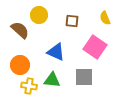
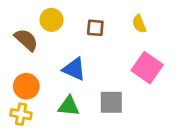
pink square: (95, 47) -> (147, 68), moved
yellow cross: (29, 86) -> (21, 114), moved

